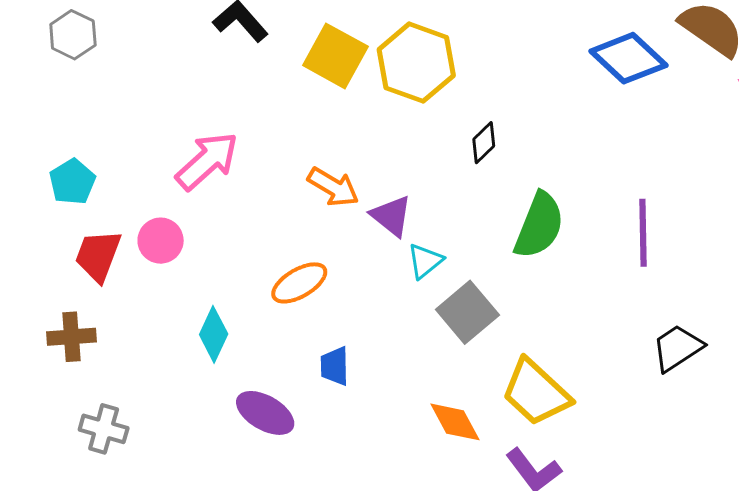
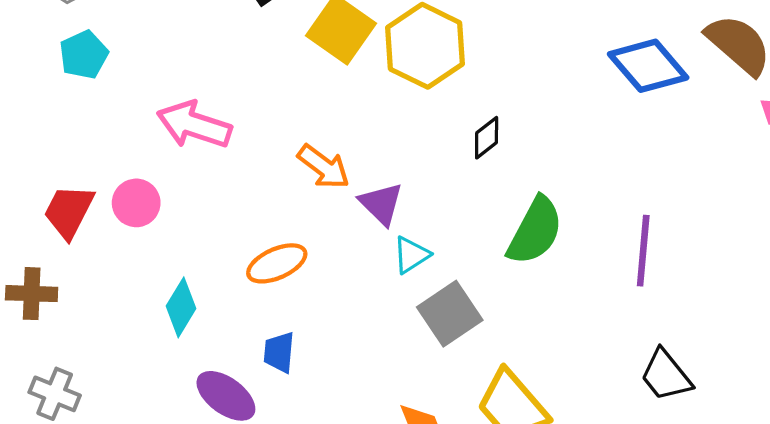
pink arrow: (207, 161) -> (194, 125), turned -126
cyan pentagon: (72, 182) -> (84, 55), moved
black trapezoid: (677, 348) -> (666, 375), turned -102
blue trapezoid: (335, 366) -> (279, 352), moved

